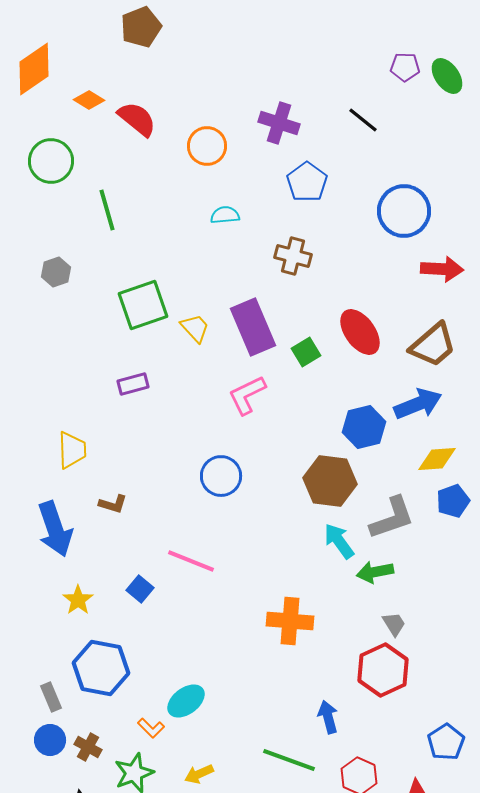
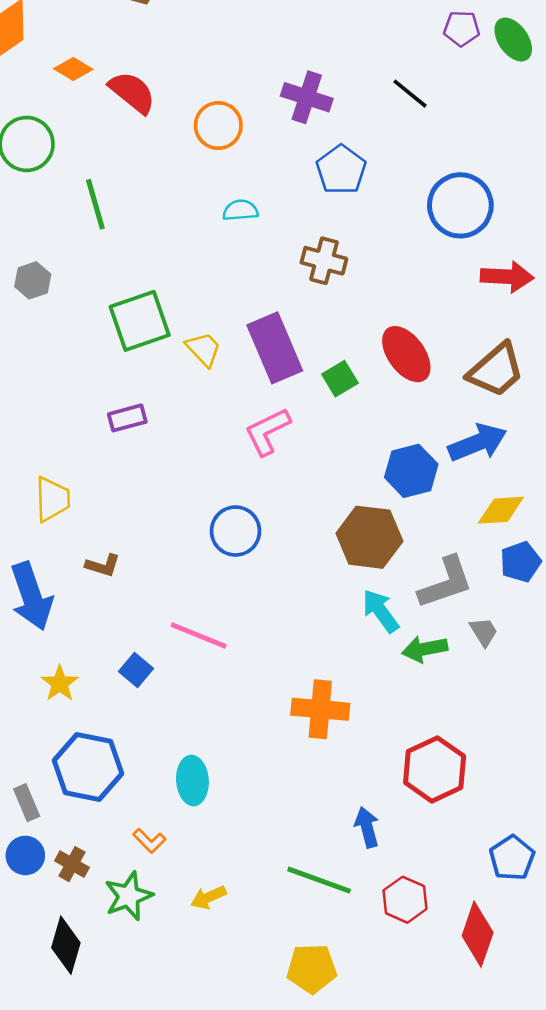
gray trapezoid: (394, 624) -> (484, 632), moved
cyan ellipse: (186, 701) -> (192, 781), moved, turned -57

